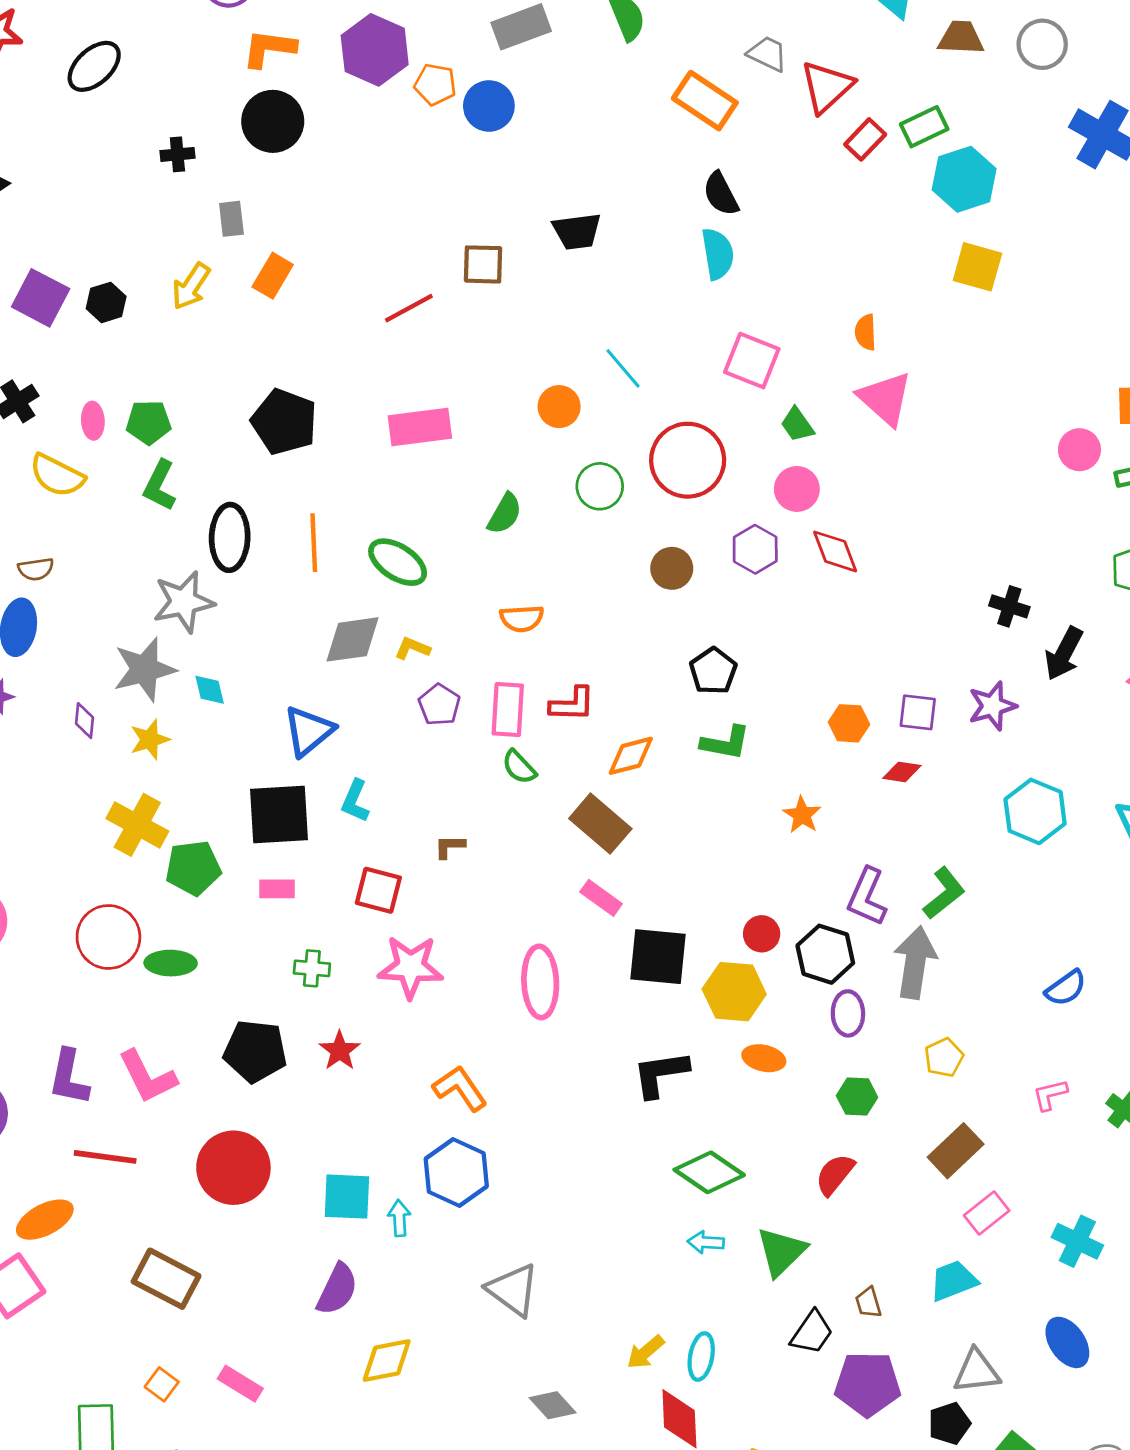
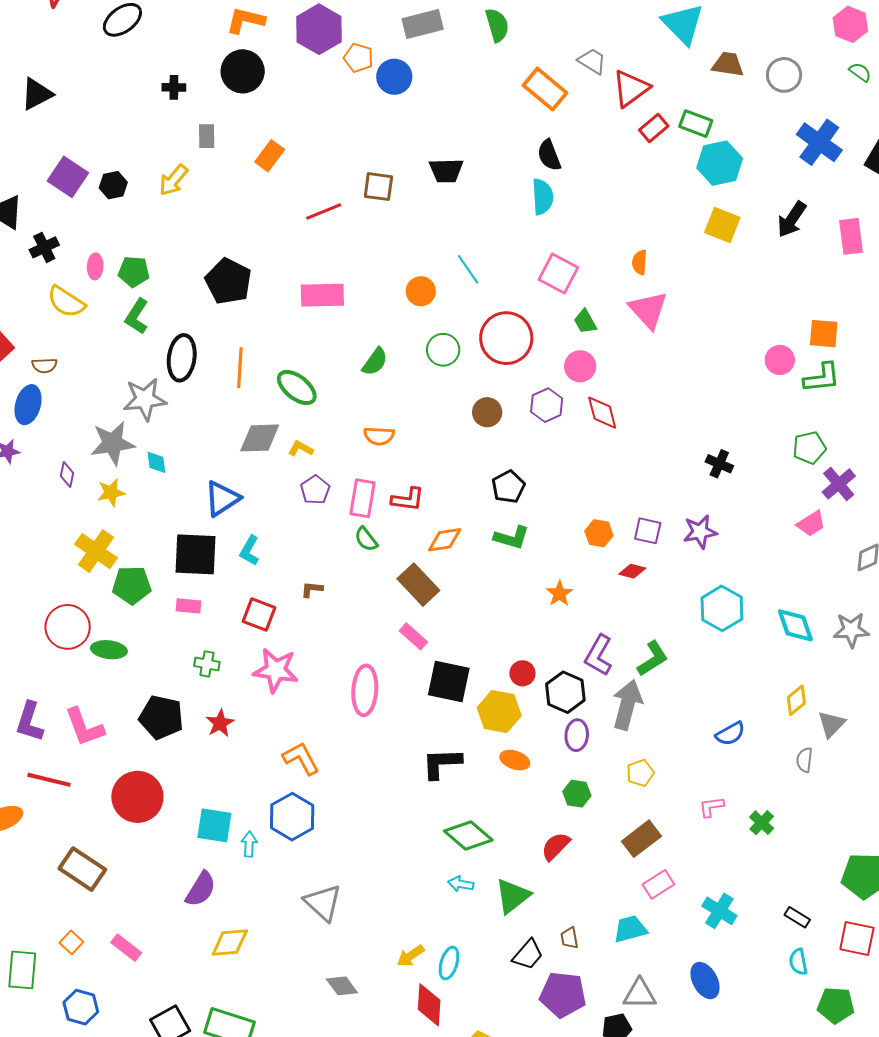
green rectangle: (924, 127) -> (696, 124), turned 40
orange rectangle: (273, 276) -> (270, 156), moved
black arrow: (1064, 654) -> (792, 219), moved

